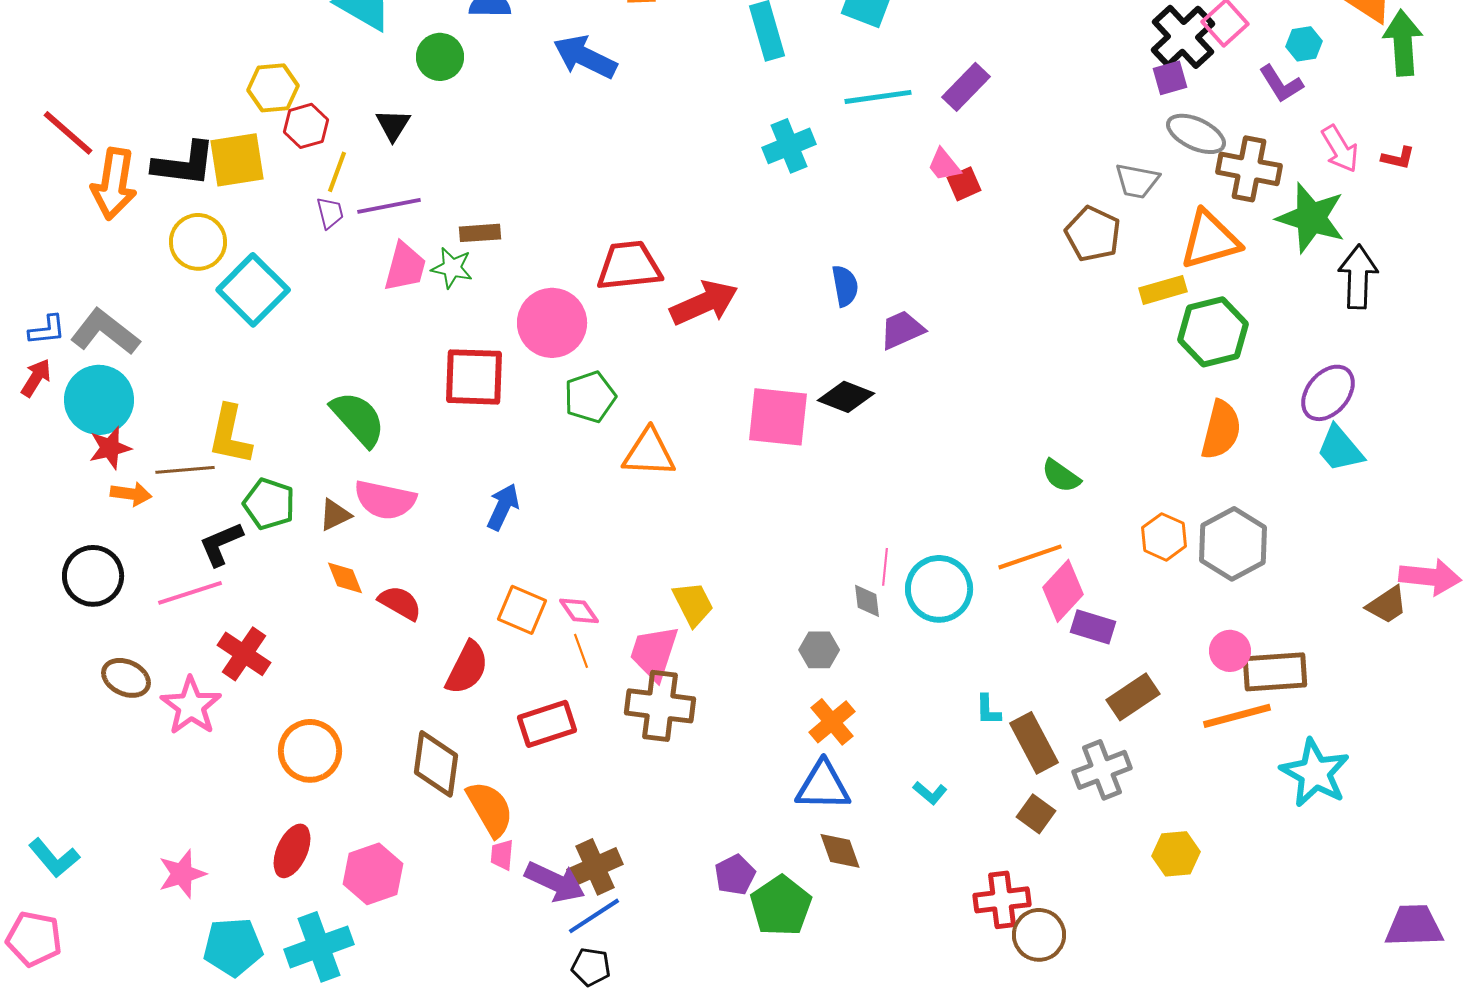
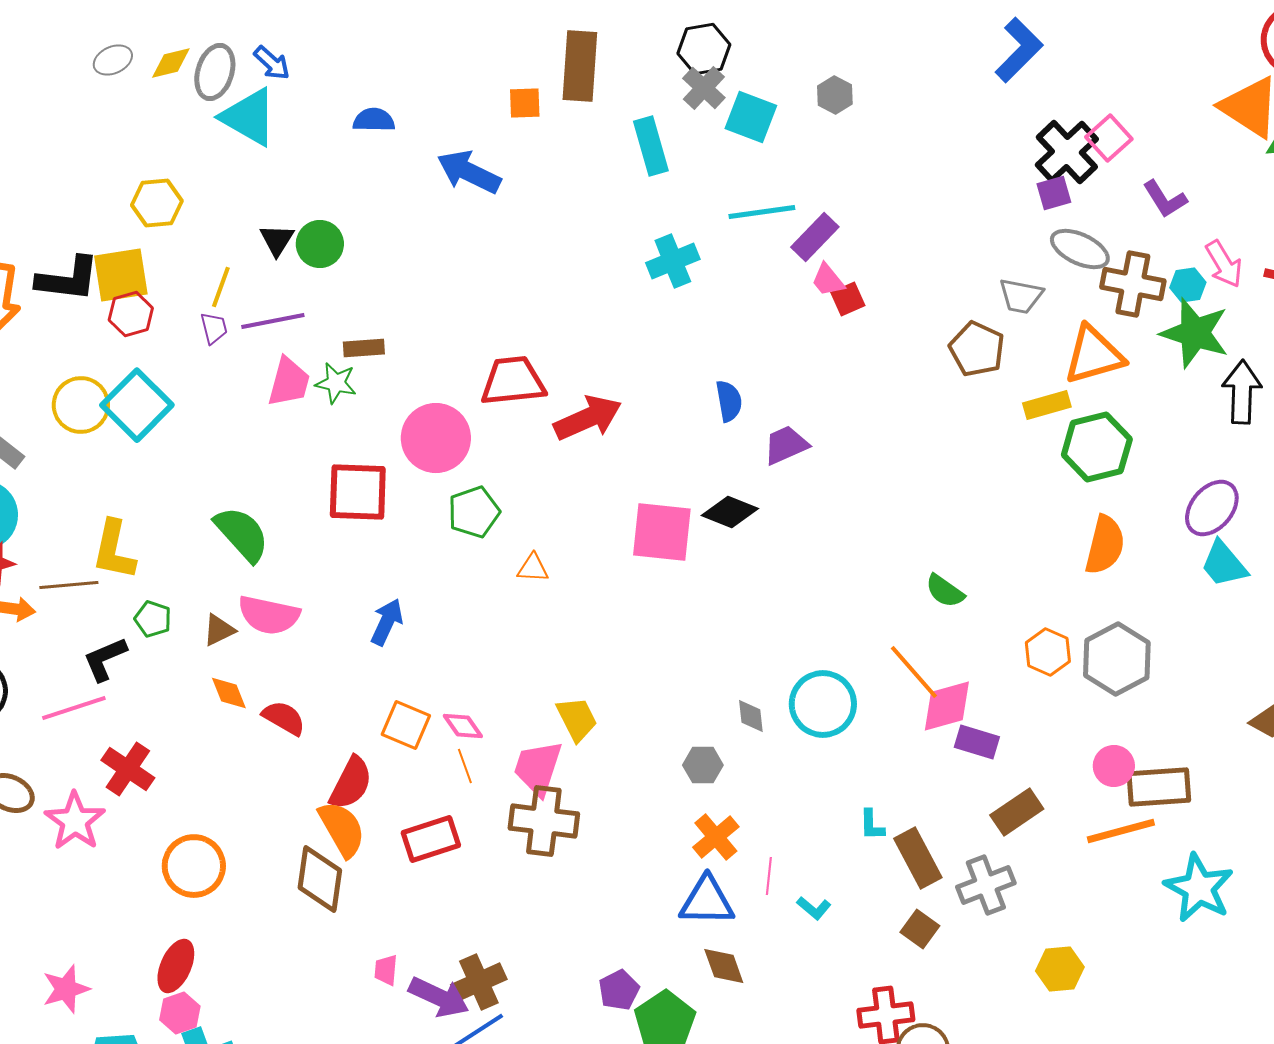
cyan hexagon: (1304, 44) -> (1188, 285), moved
green circle: (440, 57) -> (320, 244), moved
purple rectangle: (966, 87) -> (815, 237), moved
red hexagon: (306, 126) -> (131, 314), moved
yellow circle: (198, 242) -> (81, 405), moved
orange triangle: (649, 453) -> (533, 568), size x0.6
green pentagon: (269, 504) -> (153, 619), size x0.7
orange line: (1030, 557) -> (914, 672), turned 68
pink line: (885, 567) -> (769, 876), moved
pink diamond: (1063, 591) -> (947, 706), turned 32
orange semicircle: (490, 809) -> (342, 829), moved
pink hexagon: (373, 874) -> (180, 1013), moved, size x0.7

